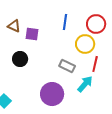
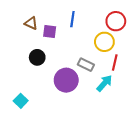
blue line: (65, 22) -> (72, 19), moved
purple circle: (52, 94) -> (66, 80), moved

